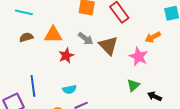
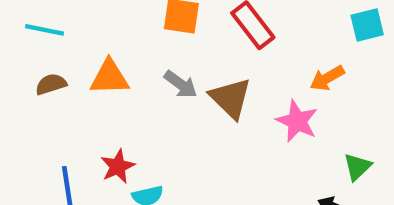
red star: (66, 56) -> (118, 166), moved
green triangle: (133, 85) -> (357, 167), moved

